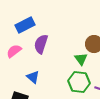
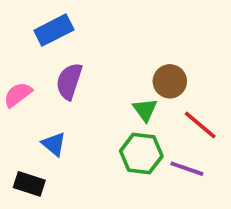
blue rectangle: (25, 25) -> (54, 30), moved

